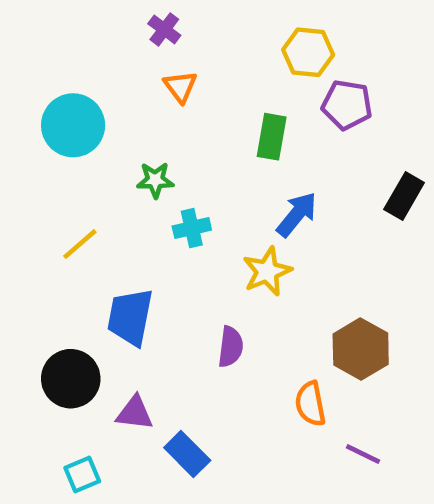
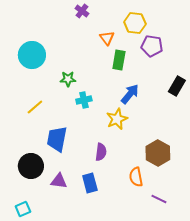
purple cross: (164, 29) -> (82, 11), moved
orange triangle: (180, 87) -> (107, 38), moved
blue rectangle: (187, 454) -> (90, 183), moved, turned 30
cyan square: (82, 475) -> (23, 209), moved

